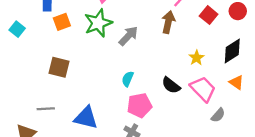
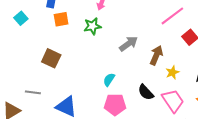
brown arrow: (168, 22) -> (156, 55), moved
green star: (98, 23) -> (92, 26), size x0.7
gray arrow: (128, 36) -> (129, 44), moved

